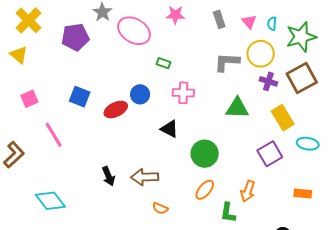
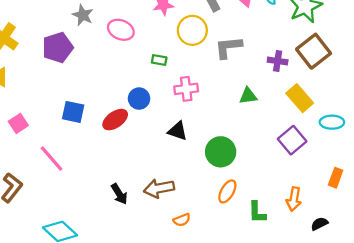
pink ellipse: (134, 31) -> (121, 30), size x0.7
yellow circle: (261, 54) -> (192, 30), moved
green triangle: (237, 108) -> (248, 96), size x0.7
orange arrow: (248, 191) -> (294, 199), moved
orange rectangle: (303, 193) -> (336, 178), turned -66
orange semicircle: (160, 208) -> (182, 220), turned -35

